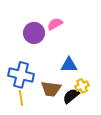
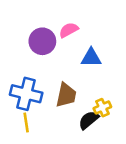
blue triangle: (69, 65) -> (91, 58), moved
brown trapezoid: (51, 89) -> (66, 95), moved, turned -85

